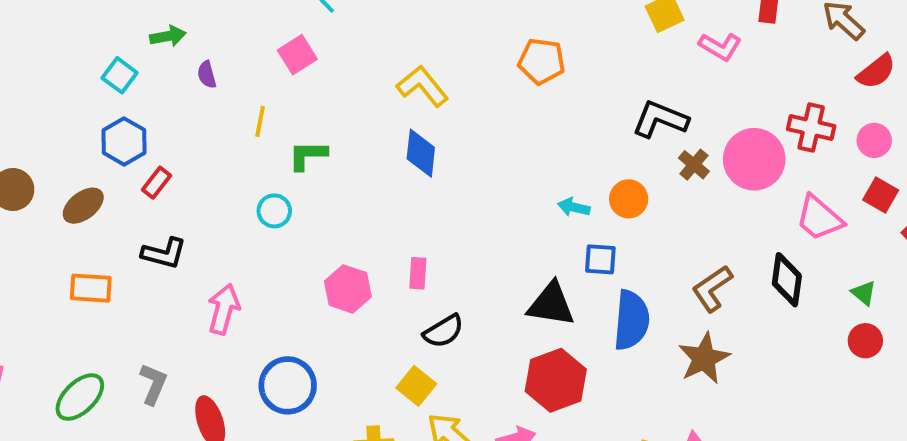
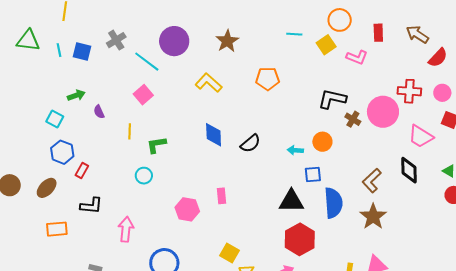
yellow L-shape: (422, 86) -> (208, 83), moved
black semicircle: (443, 331) -> (250, 143), moved

